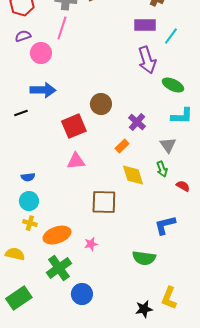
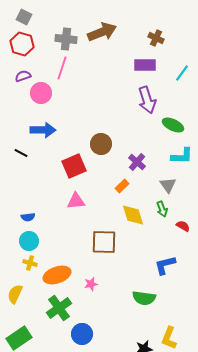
cyan line: (171, 36) -> (182, 73), moved
black line: (21, 113) -> (21, 153), turned 48
yellow semicircle: (15, 254) -> (15, 294), turned -78

